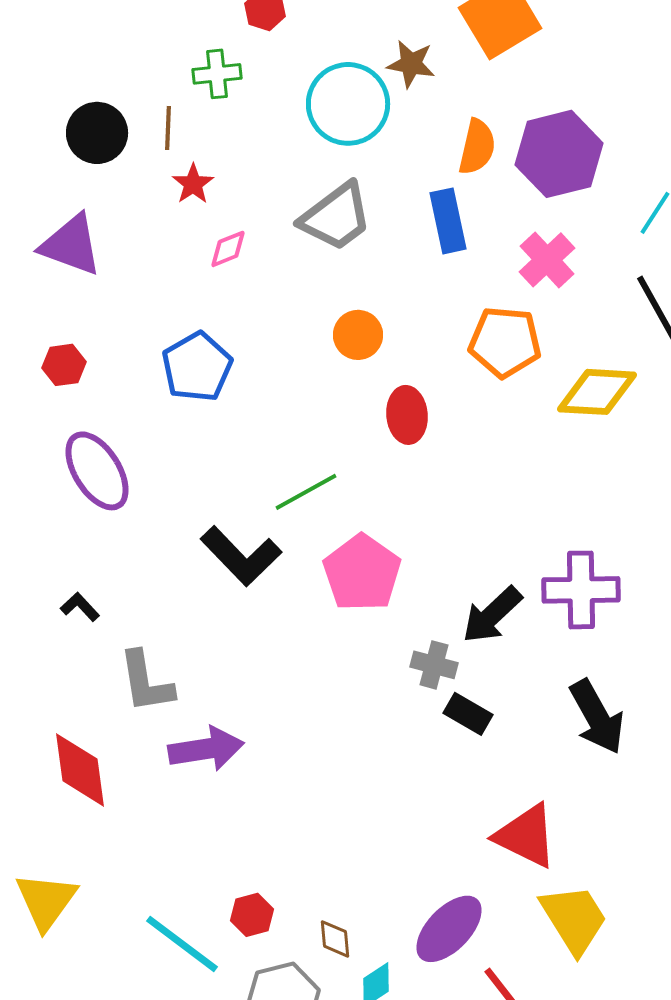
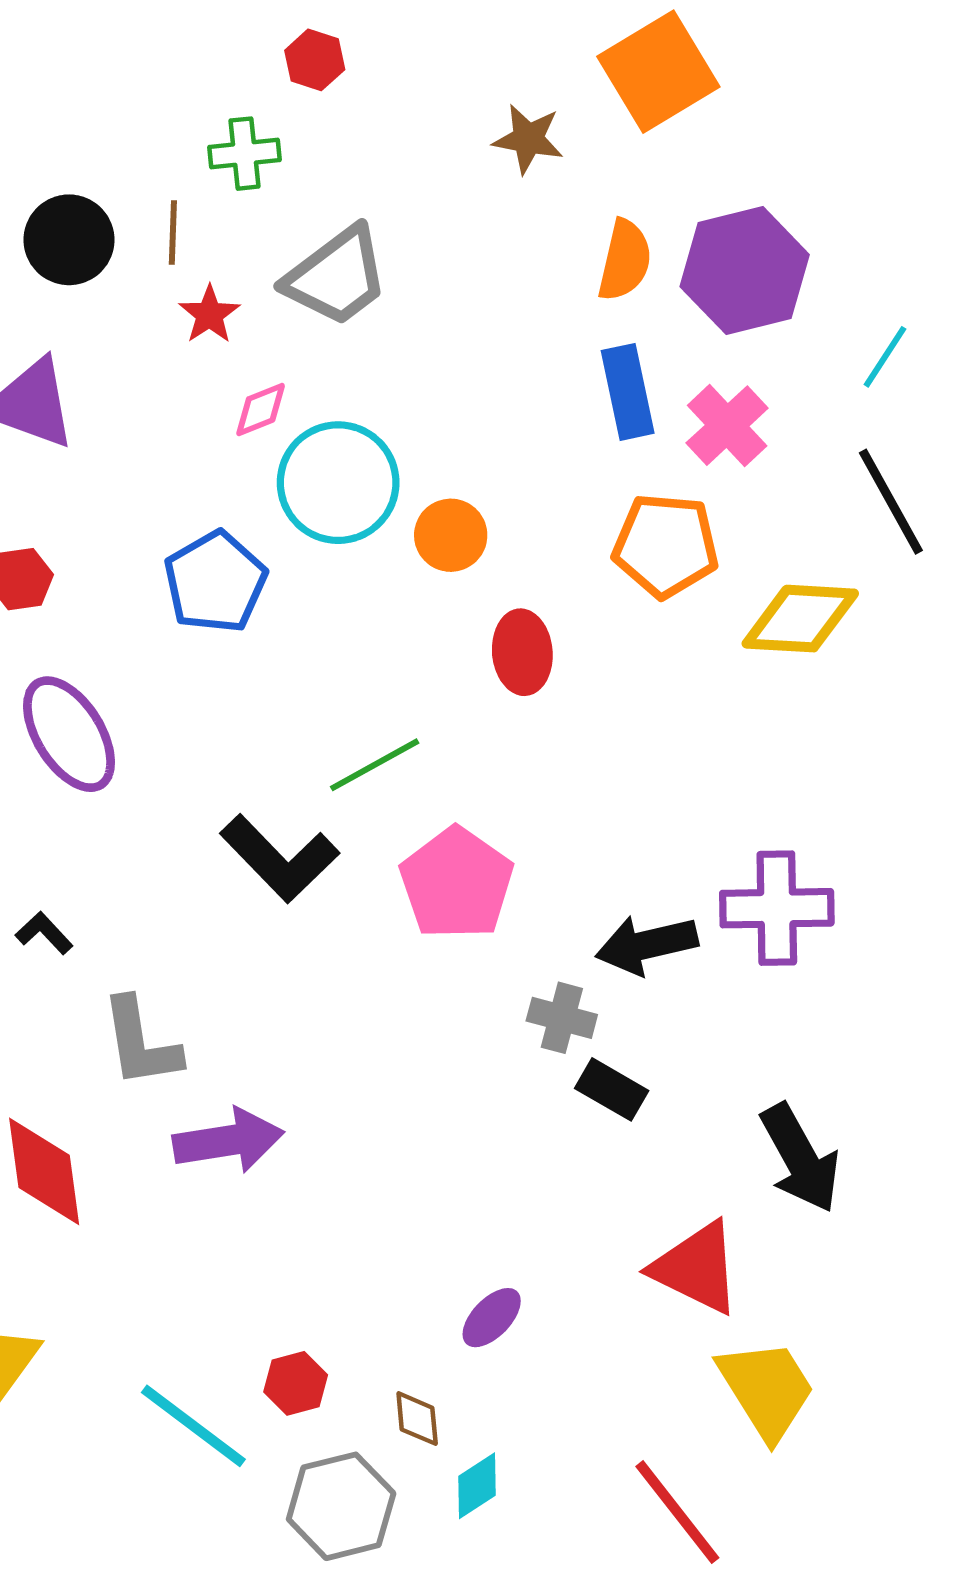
cyan circle: (348, 104) -> (338, 483), moved
gray trapezoid: (336, 217) -> (337, 276), moved
blue rectangle: (448, 221) -> (628, 392), moved
black arrow: (492, 615) -> (647, 945), turned 30
black arrow: (597, 717) -> (800, 1158), moved
purple ellipse: (449, 929) -> (492, 1318), moved, size x0.6

